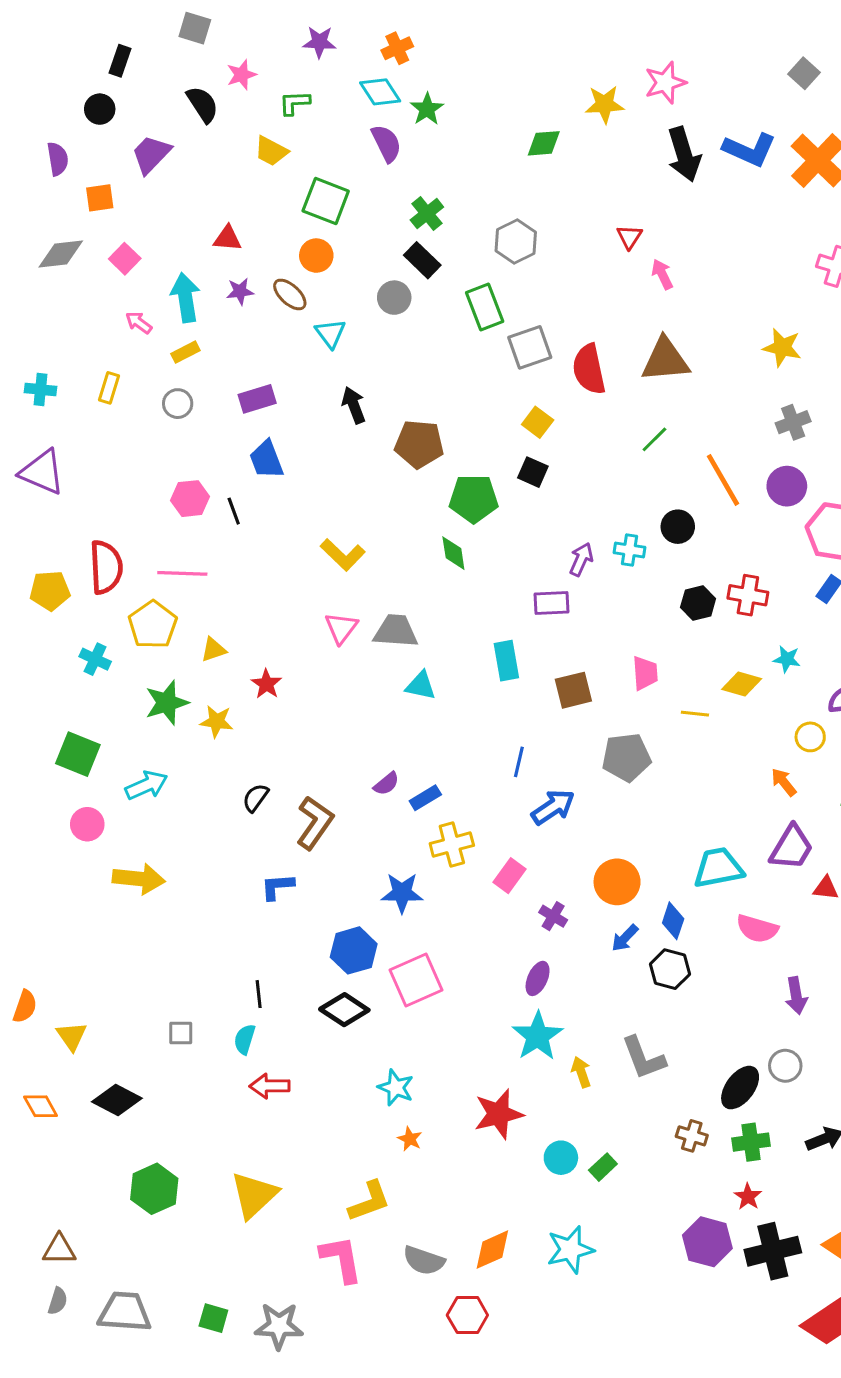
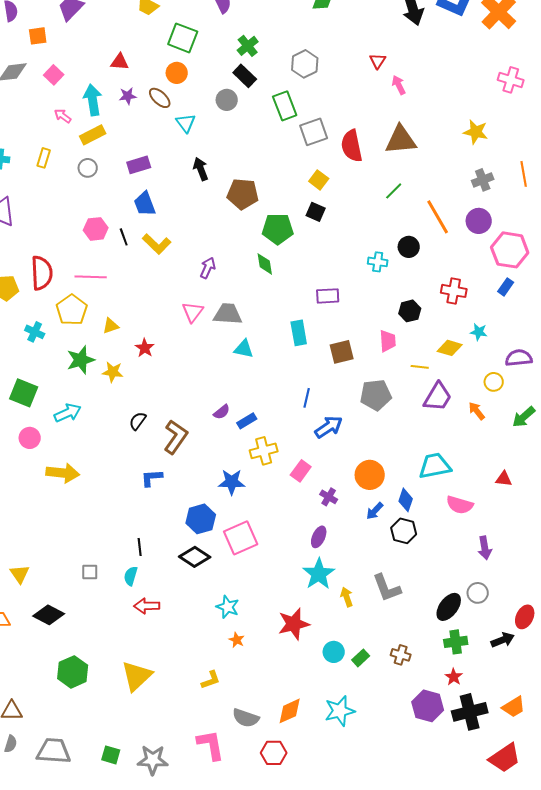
yellow rectangle: (185, 352) -> (93, 135), size x1.4
yellow L-shape: (343, 555) -> (157, 244), moved
purple arrow: (581, 559) -> (208, 268), moved
black hexagon: (698, 603) -> (410, 311), moved
purple trapezoid: (792, 848) -> (438, 397), moved
brown cross: (692, 1136) -> (401, 655), moved
yellow L-shape: (369, 1201) -> (211, 680), size x0.7
pink L-shape: (341, 1259) -> (211, 745), moved

